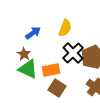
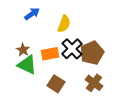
blue arrow: (33, 33) -> (32, 14), moved
orange rectangle: (51, 70) -> (50, 54), moved

